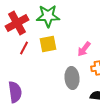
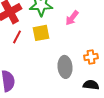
pink arrow: (84, 49) -> (72, 18), moved

